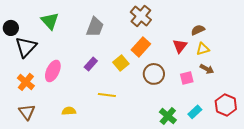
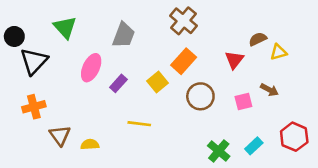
yellow triangle: (203, 49) -> (279, 52), moved
pink ellipse: (53, 71) -> (91, 68), moved
orange cross: (26, 82) -> (34, 107), turned 36
brown triangle: (27, 112) -> (60, 135), moved

